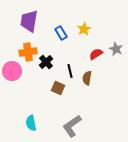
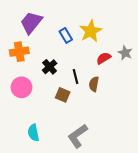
purple trapezoid: (29, 21) -> (31, 23), turned 30
yellow star: (84, 29) -> (91, 31), size x1.5
orange cross: (28, 52) -> (19, 52), moved
pink circle: (12, 71) -> (21, 87), moved

